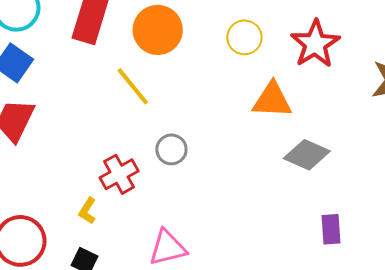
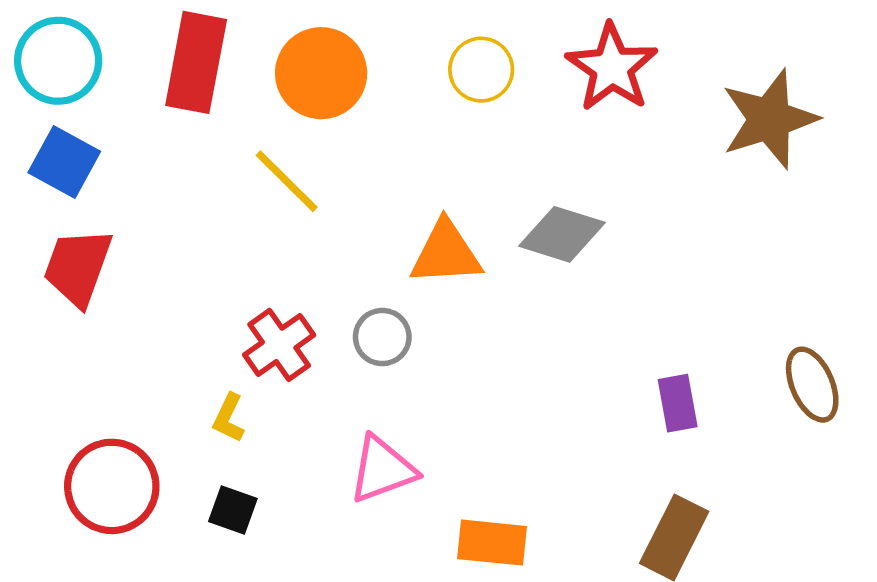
orange triangle: (272, 100) -> (446, 253), moved
gray circle: (171, 149) -> (382, 337), moved
gray diamond: (307, 155) -> (562, 234), moved

